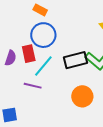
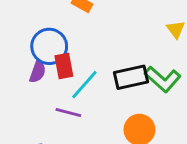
blue circle: (43, 35) -> (49, 46), moved

